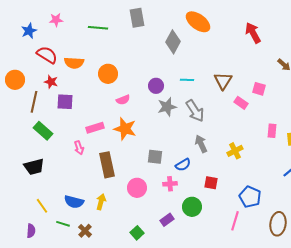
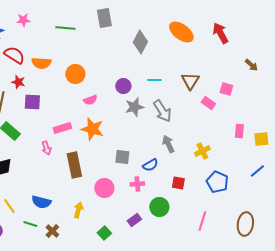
orange ellipse: (198, 22) -> (181, 32), moved
blue pentagon: (250, 197) -> (217, 182), moved
yellow arrow: (101, 202) -> (78, 210), moved

